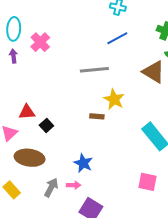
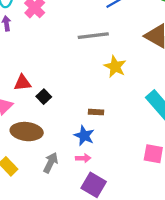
brown rectangle: (97, 116) -> (96, 112), moved
pink arrow: (74, 185) -> (83, 158), moved

